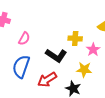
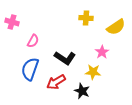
yellow cross: (75, 39) -> (86, 18), moved

